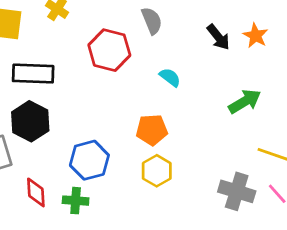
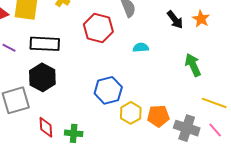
cyan semicircle: (170, 77) -> (141, 48), turned -42
green arrow: (245, 101) -> (193, 65), turned -85
orange pentagon: (152, 130) -> (158, 116), moved
blue hexagon: (89, 160) -> (108, 90), moved

